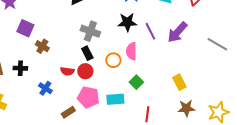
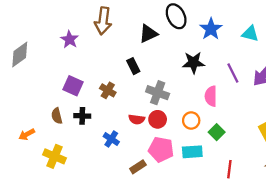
black star: (127, 22) -> (193, 63), moved
purple square: (25, 28) -> (73, 86), moved
gray cross: (90, 31) -> (158, 93), moved
black rectangle: (87, 53) -> (133, 66), moved
orange circle: (113, 60) -> (191, 120), moved

